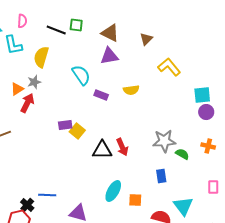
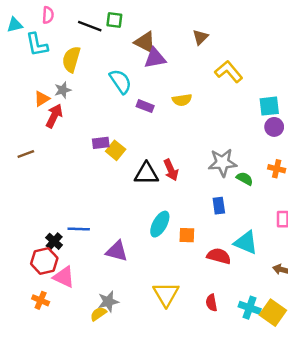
brown triangle: (110, 33) -> (145, 42), moved
cyan triangle: (183, 206) -> (246, 243), turned -30

